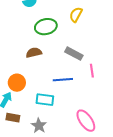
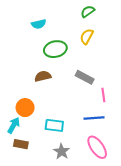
blue line: (63, 80) -> (94, 118), moved
gray star: (39, 126) -> (62, 151), moved

